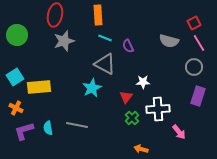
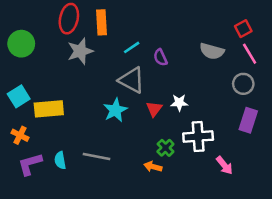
orange rectangle: (98, 15) -> (102, 22), moved
cyan line: (105, 38) -> (132, 47), turned -56
red triangle: (126, 97) -> (154, 109), moved
orange arrow: (141, 149) -> (153, 167), moved

